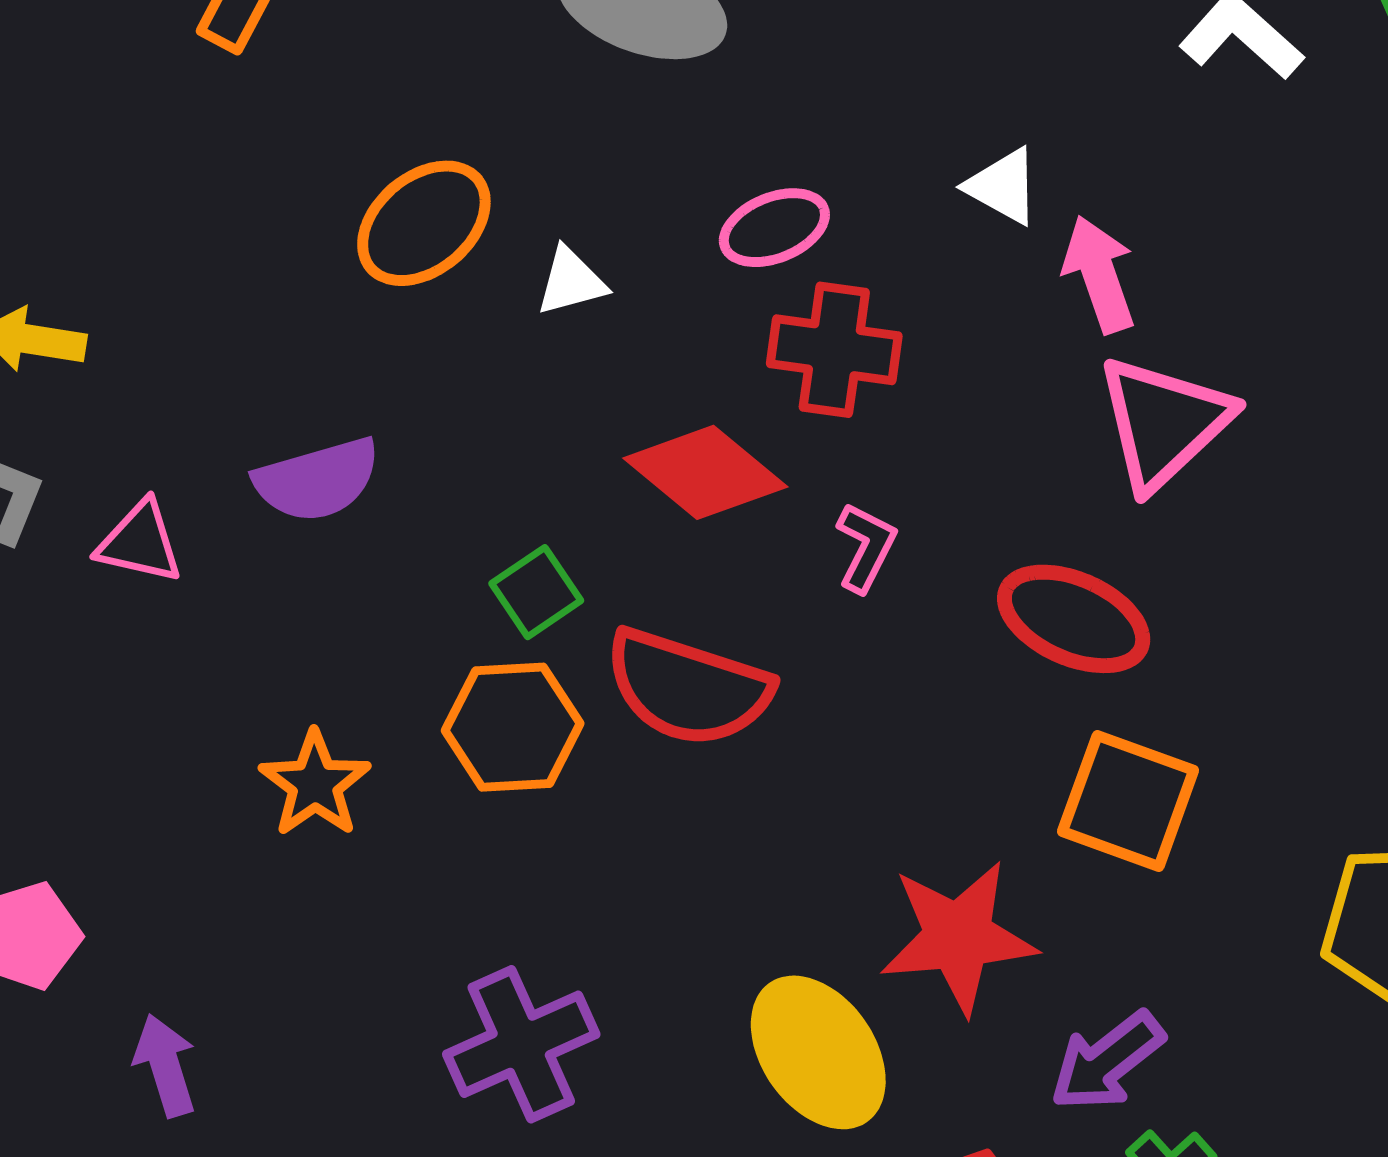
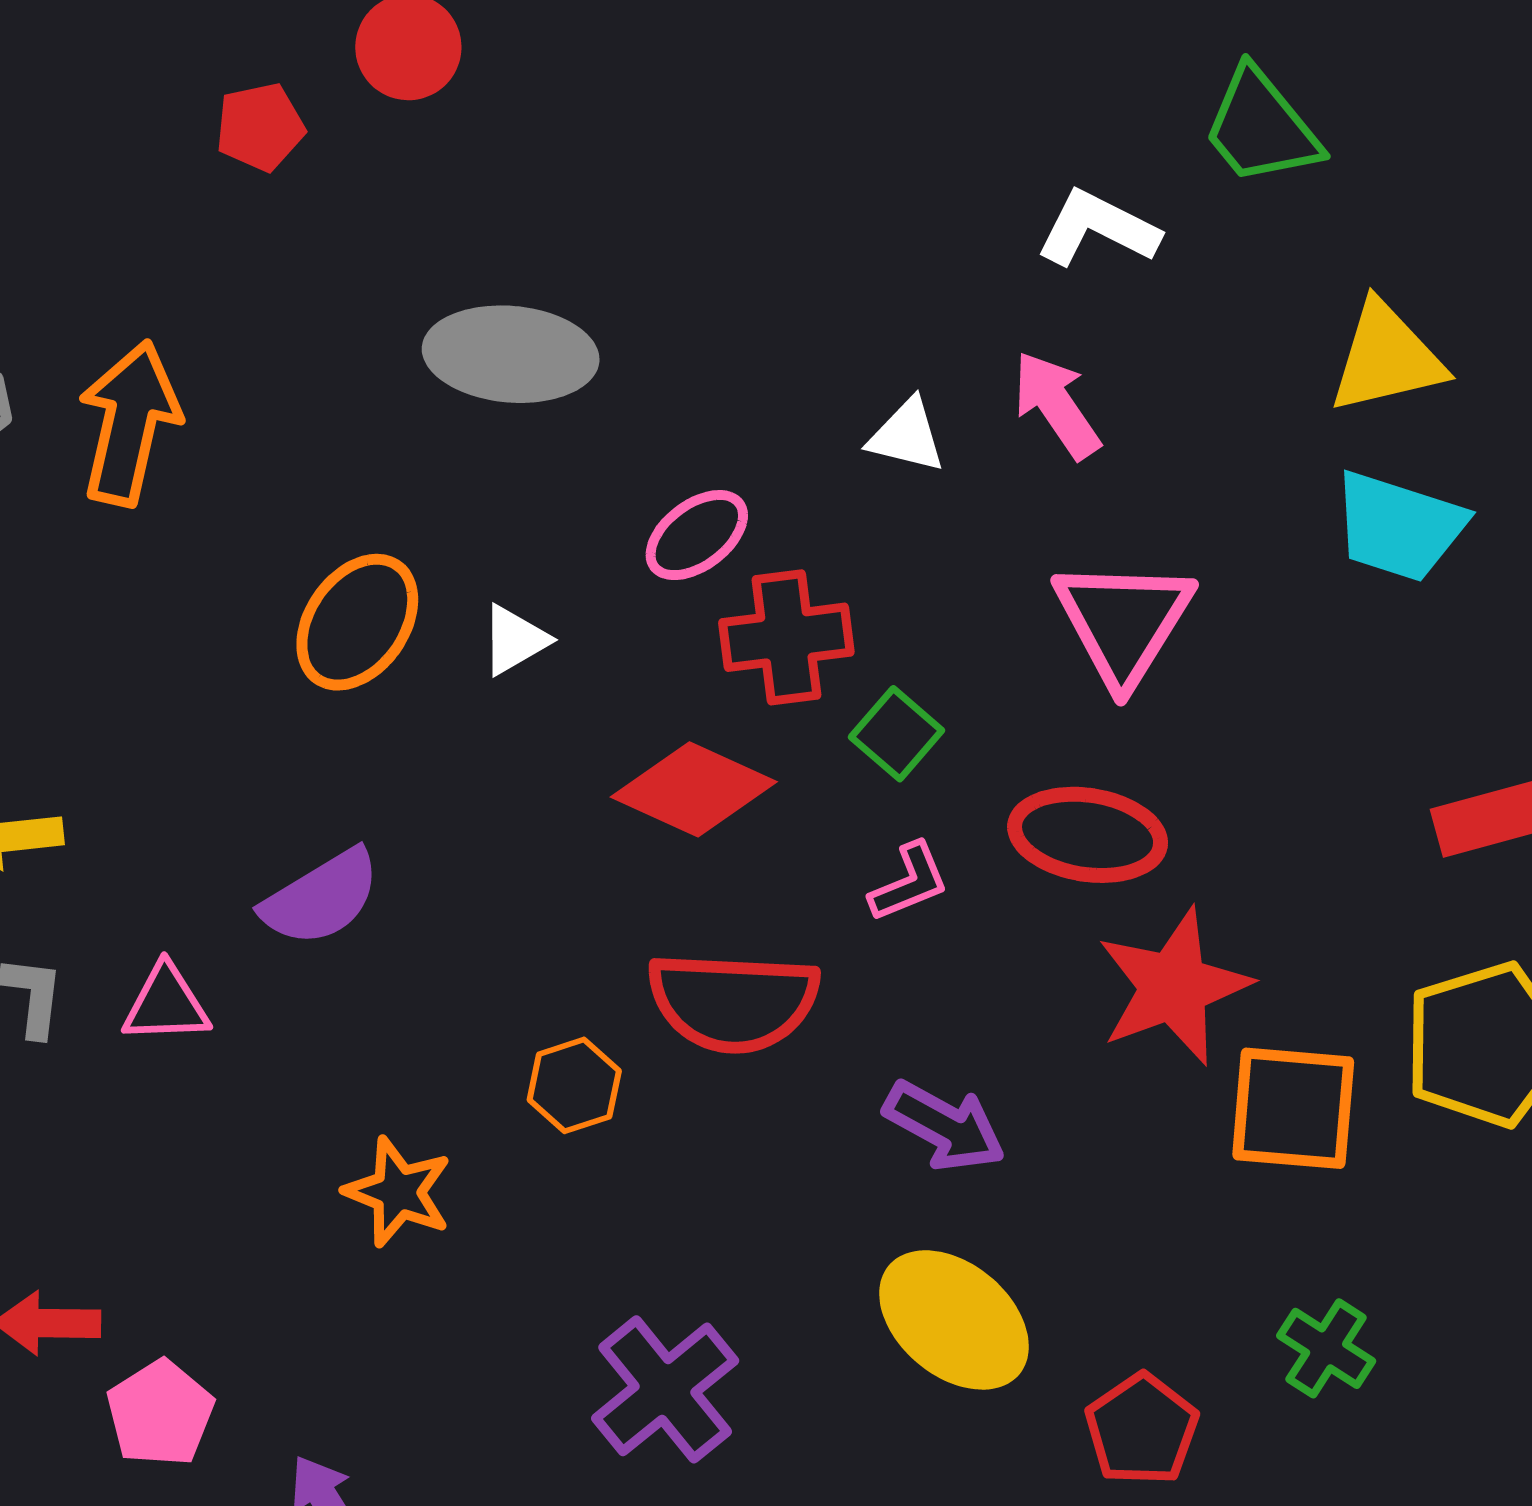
pink arrow: (1099, 274) -> (1056, 405), moved
pink L-shape: (866, 547) -> (909, 882), moved, turned 56
green square: (536, 592) -> (897, 734), moved
orange hexagon: (513, 727) -> (574, 1085), size x0.7
orange square: (1128, 801) -> (1293, 1108), moved
red star: (958, 937) -> (1174, 987), moved
purple arrow: (1107, 1061) -> (944, 1126), moved, turned -98

